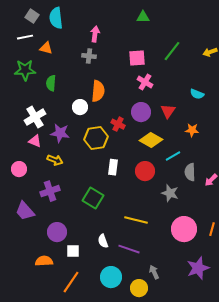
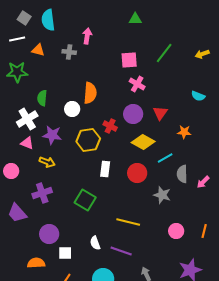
gray cross: (89, 56) -> (69, 52), moved
green semicircle: (51, 83) -> (42, 98), moved
cyan semicircle: (197, 94) -> (198, 96), moved
pink circle: (184, 229) -> (176, 231), size x0.6

